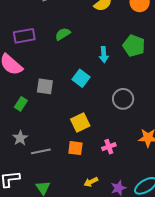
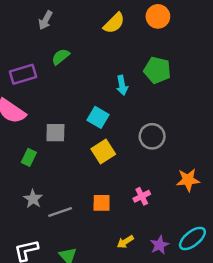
green semicircle: (63, 34) -> (61, 57), moved
yellow square: (80, 122) -> (103, 152), moved

